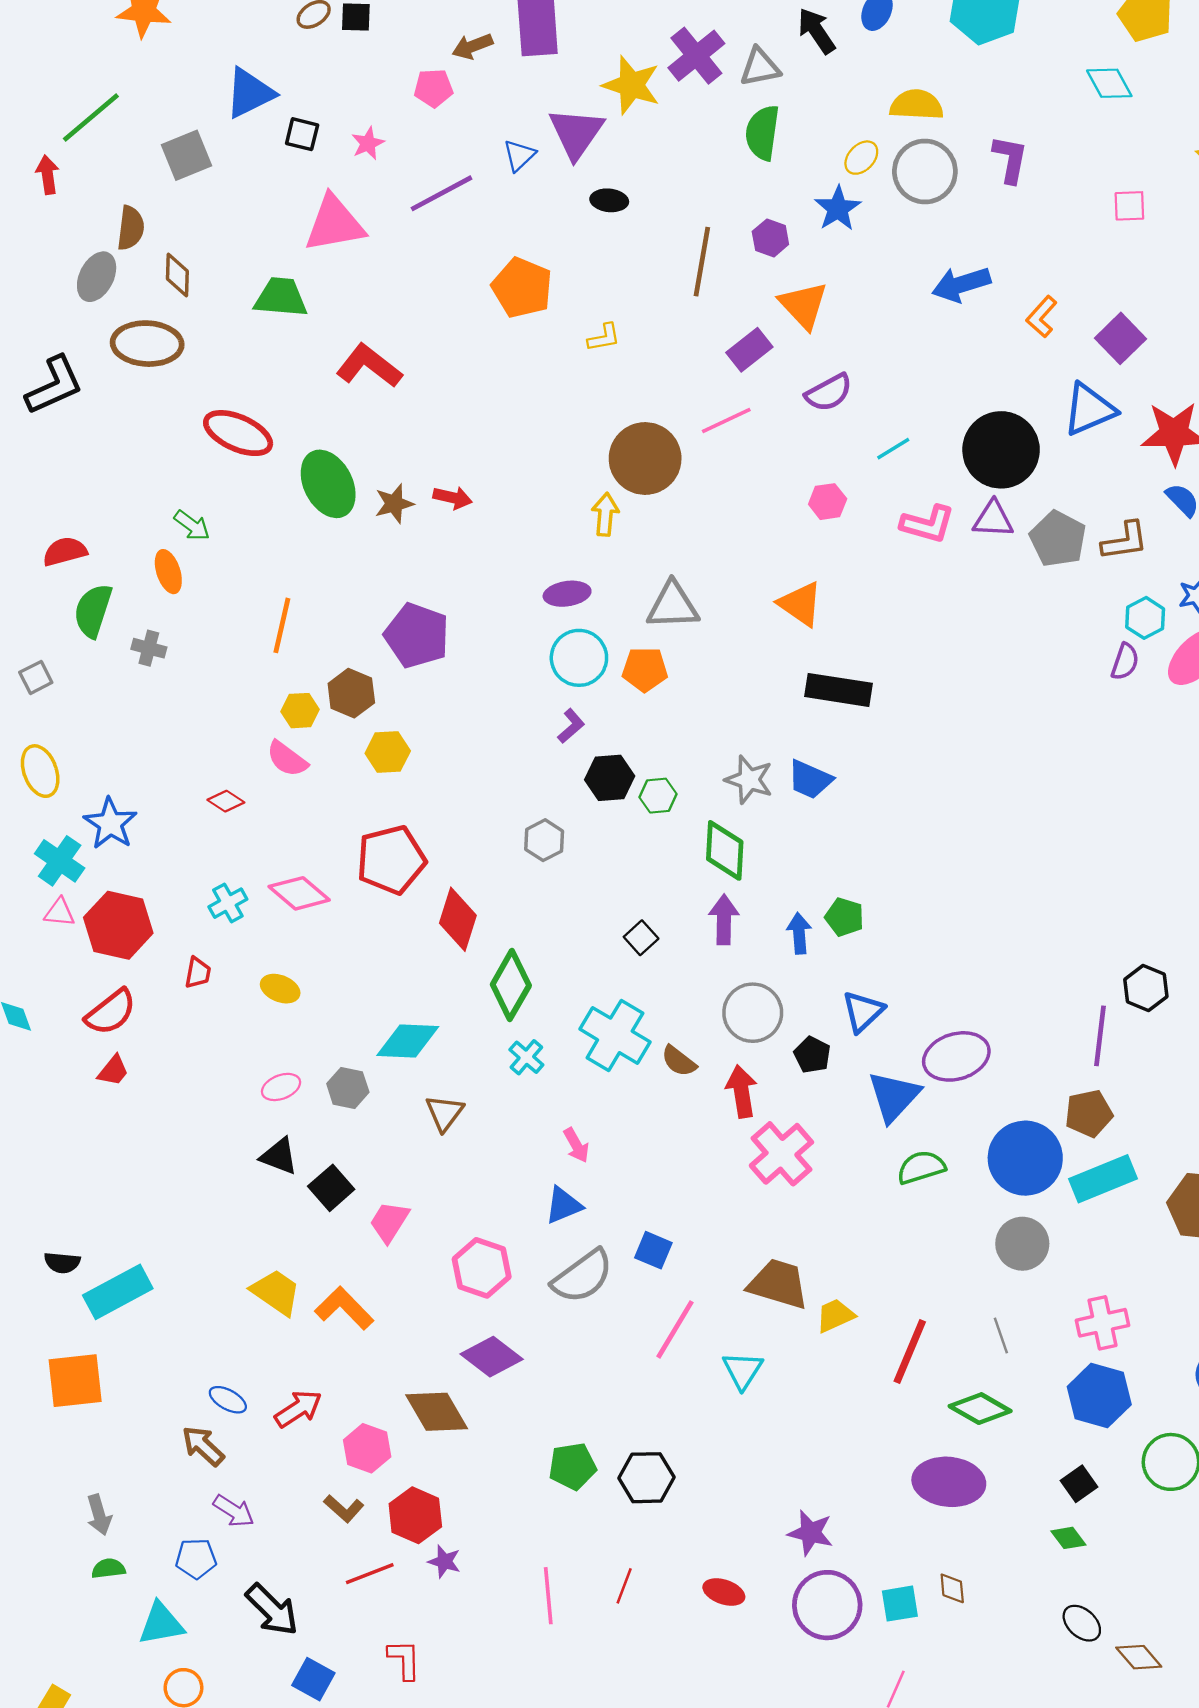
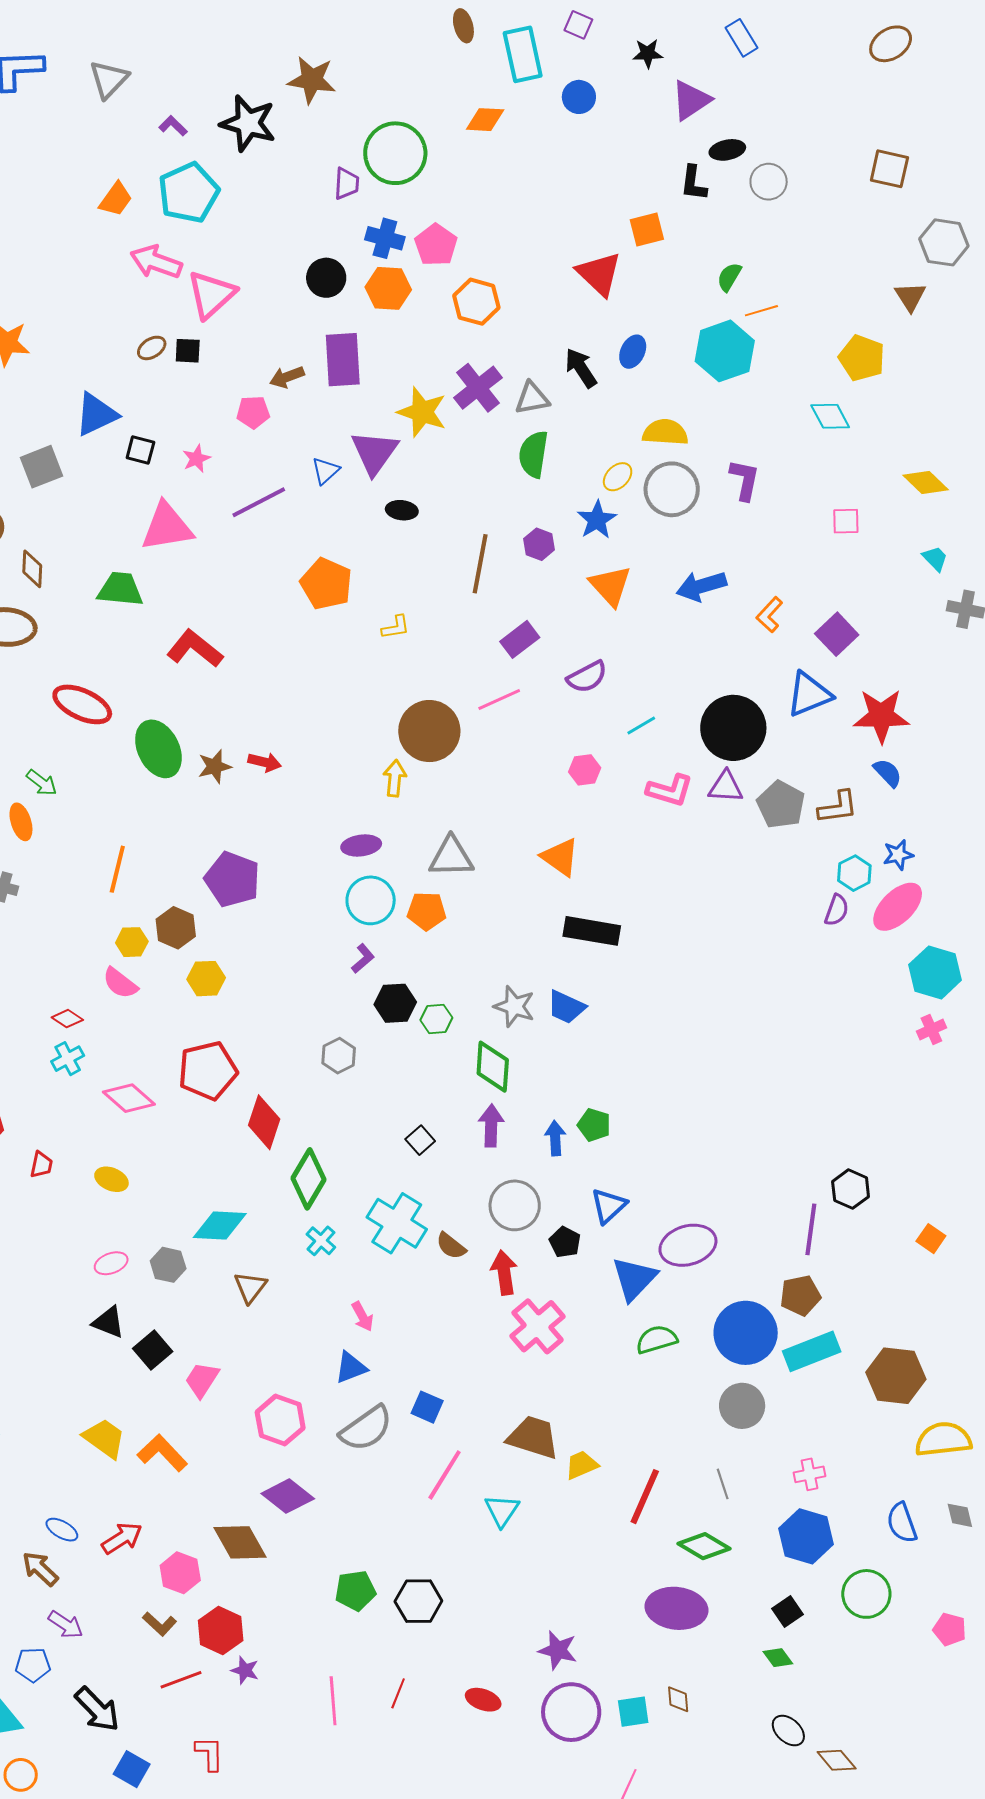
orange triangle: (804, 305) -> (610, 586), moved
cyan cross: (228, 903) -> (68, 1059), moved
pink cross: (1102, 1323) -> (810, 1474), size x0.7

